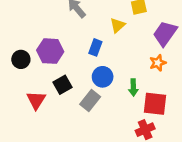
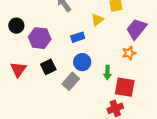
blue rectangle: (95, 47) -> (78, 37), turned 48
black circle: (21, 59) -> (16, 26), moved
red triangle: (36, 100) -> (18, 70), moved

